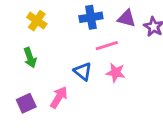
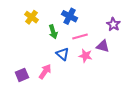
blue cross: (91, 17) -> (70, 16), turned 35
purple triangle: (127, 18) -> (103, 46), moved
green arrow: (30, 58) -> (53, 32), moved

